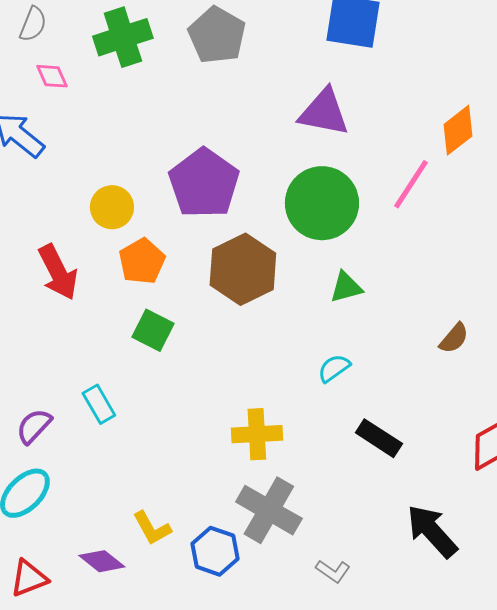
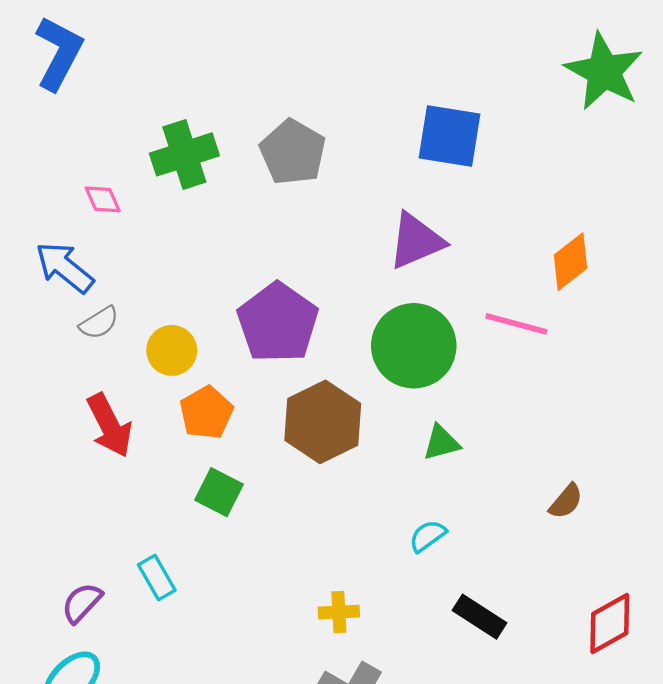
gray semicircle: (33, 24) -> (99, 323), moved, turned 36
purple triangle: (324, 112) -> (416, 241), turned -34
pink line: (411, 184) -> (516, 324), turned 72
yellow cross: (257, 434) -> (339, 612), size x0.7

